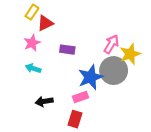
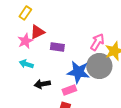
red triangle: (45, 23) -> (37, 32), moved
blue star: (90, 77) -> (78, 72), turned 30
black arrow: (44, 101) -> (42, 84), moved

